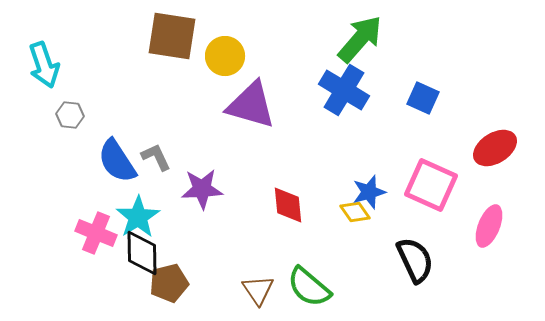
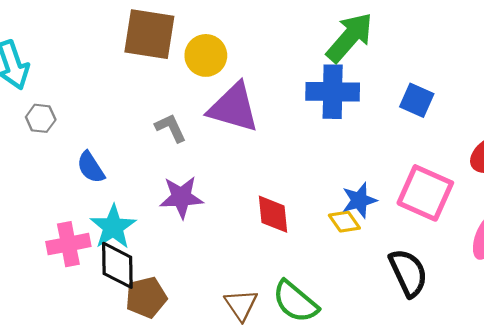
blue cross: (344, 90) -> (333, 92), turned -30
gray L-shape: (156, 157) -> (171, 128), moved
blue semicircle: (117, 161) -> (91, 167), size x0.7
pink cross: (96, 233) -> (68, 244), turned -33

